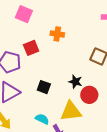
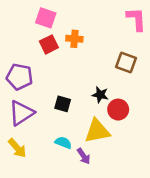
pink square: (24, 14) -> (46, 18), moved
red square: (31, 48) -> (49, 44), moved

